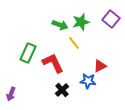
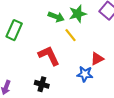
green rectangle: (28, 53) -> (14, 30), moved
black cross: (62, 90) -> (42, 84), moved, turned -32

